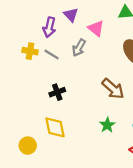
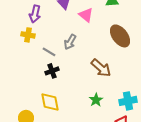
purple arrow: (49, 27) -> (35, 14), moved
gray arrow: (79, 48) -> (70, 42), moved
gray line: (52, 55) -> (49, 52), moved

